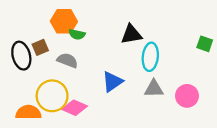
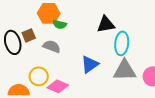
gray triangle: (154, 89) -> (125, 70), size x1.4
yellow circle: (52, 96) -> (39, 76), size x0.7

